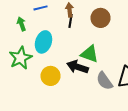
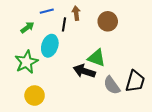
black line: (70, 21) -> (64, 24), moved
green arrow: (22, 24) -> (27, 27), turned 72
yellow circle: (50, 76) -> (35, 96), moved

